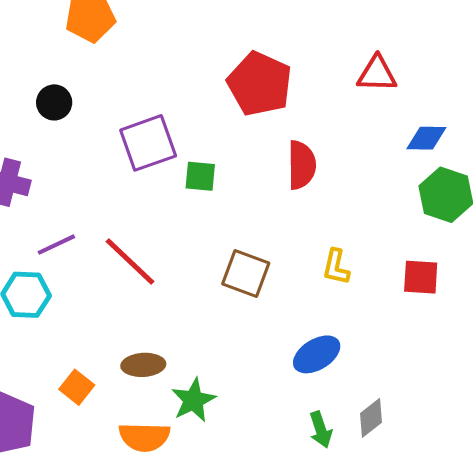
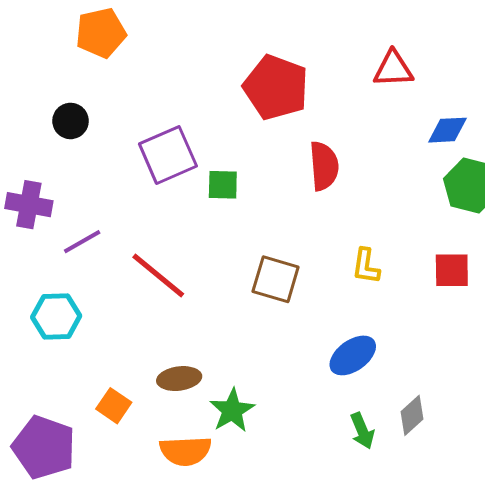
purple line: (56, 245) -> (82, 242), moved

